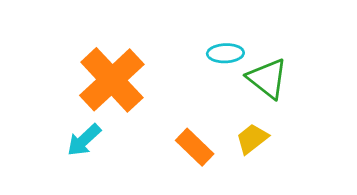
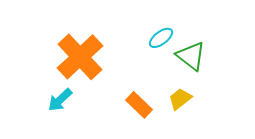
cyan ellipse: (225, 53) -> (161, 38), turned -35

